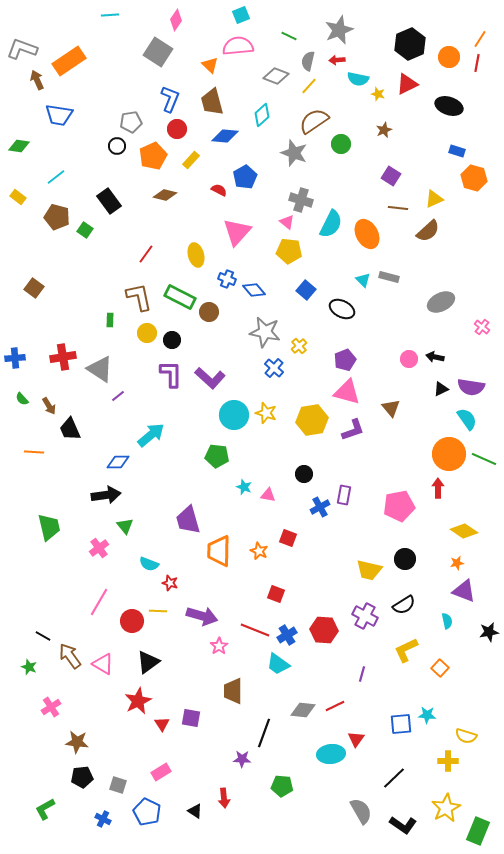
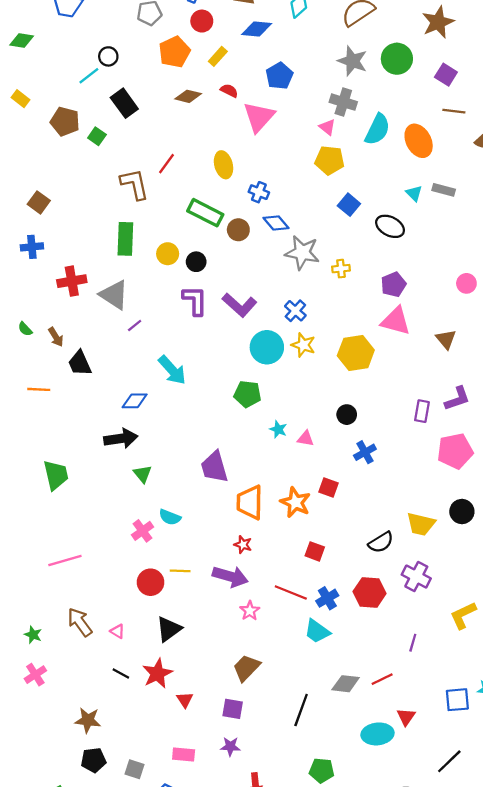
brown star: (384, 130) -> (438, 22), size x1.8
green circle: (341, 144) -> (397, 59), moved, size x1.4
black circle: (117, 146) -> (108, 56), moved
gray star: (294, 153) -> (352, 61), moved
cyan line: (56, 177) -> (89, 76), moved
red semicircle: (219, 190) -> (229, 91), moved
pink triangle: (237, 232) -> (259, 117), moved
blue diamond: (254, 290) -> (276, 223), moved
brown L-shape: (139, 297) -> (135, 184), moved
green rectangle: (110, 320) -> (125, 239), size x2.0
yellow cross: (299, 346) -> (341, 269), turned 35
blue cross: (15, 358) -> (32, 247), moved
blue cross: (274, 368) -> (295, 311), moved
purple L-shape: (353, 430) -> (457, 399), moved
cyan arrow: (151, 435) -> (172, 370), turned 88
purple rectangle: (344, 495) -> (422, 411), moved
pink cross: (99, 548) -> (143, 531), moved
orange star: (259, 551) -> (295, 502), size x1.5
red star: (170, 583) -> (243, 545), moved
pink line: (99, 602) -> (65, 561), moved, turned 44
black semicircle: (404, 605) -> (381, 542), moved
black line: (43, 636) -> (121, 673), moved
pink triangle: (103, 664) -> (117, 631), size x0.6
brown trapezoid: (233, 691) -> (246, 668), moved, turned 44
pink cross: (51, 707) -> (35, 675), moved
purple square: (191, 718) -> (233, 709), moved
purple star: (242, 759) -> (230, 746), moved
pink rectangle: (161, 772) -> (184, 754), turned 36

